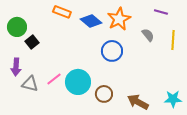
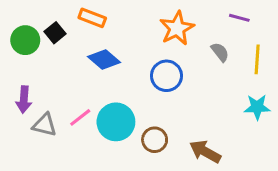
blue diamond: (91, 21) -> (104, 59), moved
black square: (32, 42) -> (55, 33), moved
cyan star: (173, 99) -> (257, 107), moved

